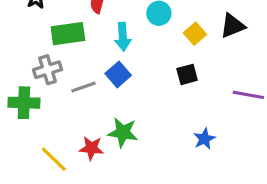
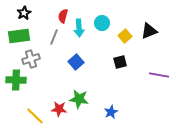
green rectangle: (68, 34) -> (19, 36), moved
cyan arrow: (123, 37) -> (79, 28), moved
gray line: (84, 87) -> (54, 37), moved, turned -49
blue star: (204, 139) -> (111, 112), moved

